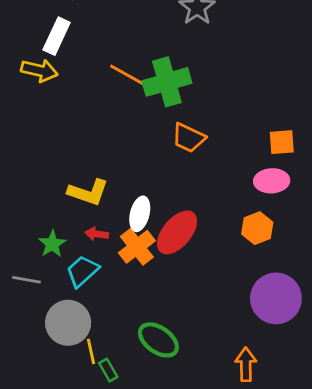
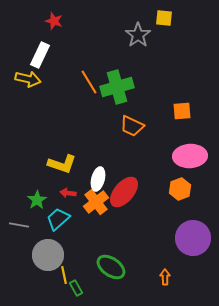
orange line: (127, 75) -> (89, 82), turned 30
orange square: (282, 142) -> (182, 111), moved
pink ellipse: (272, 181) -> (190, 156), size x1.4
orange arrow: (246, 364) -> (165, 277), moved, size x0.7

